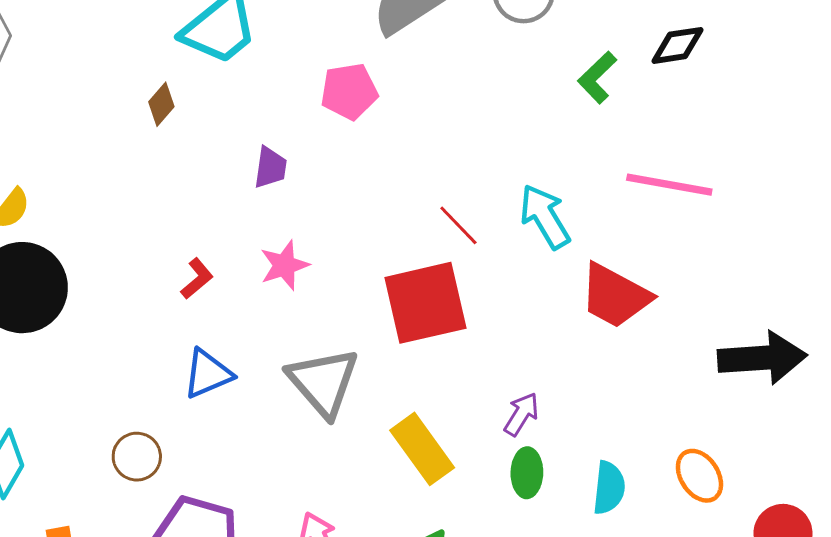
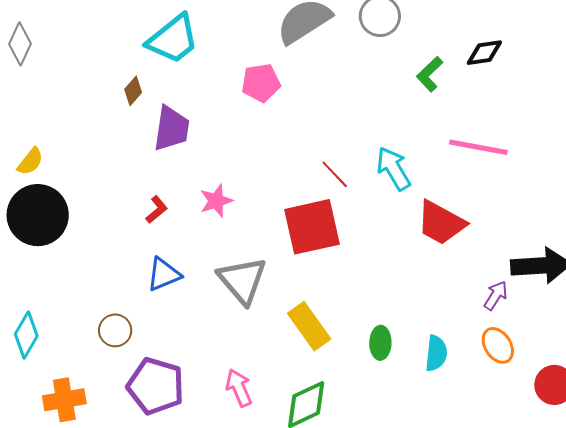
purple trapezoid: (270, 168) -> (172, 128), moved, size x1.6
purple arrow: (521, 414) -> (496, 295), moved

